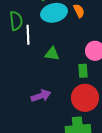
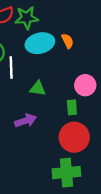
purple arrow: (41, 96) -> (26, 121), moved

